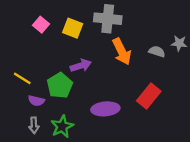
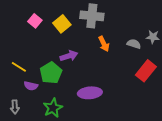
yellow square: (73, 28) -> (62, 24), turned 30
orange arrow: (122, 52) -> (104, 44), size x0.7
red rectangle: (149, 96) -> (146, 71), moved
gray arrow: (34, 125) -> (15, 107), moved

